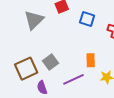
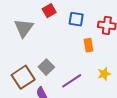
orange rectangle: (91, 60) -> (89, 45), moved

